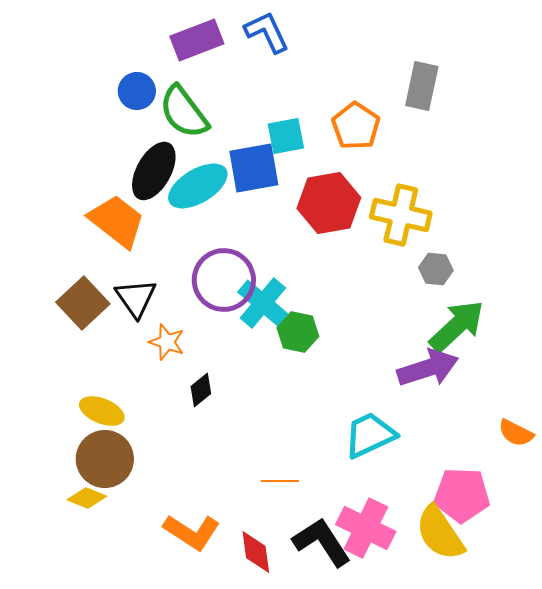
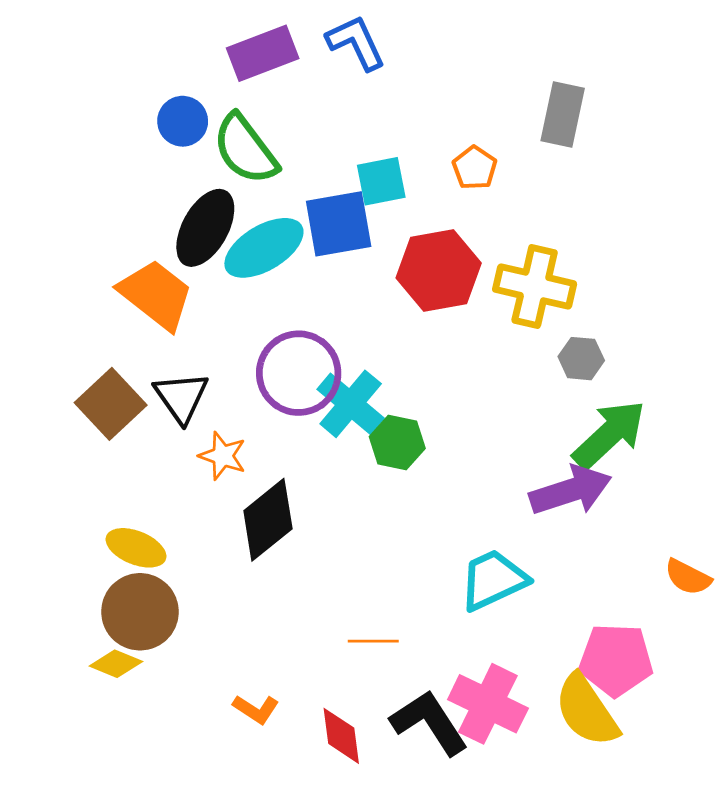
orange pentagon: (356, 126) -> (475, 168), size x0.7
black diamond: (201, 390) -> (268, 520), size x1.8
orange L-shape: (192, 532) -> (256, 709), size x0.6

